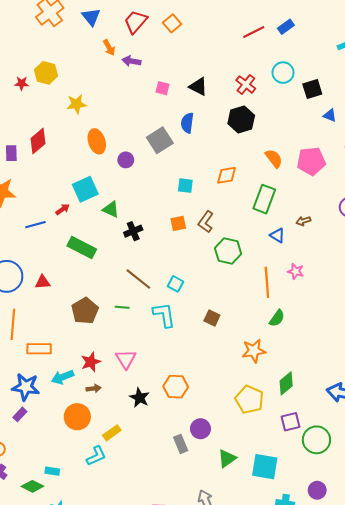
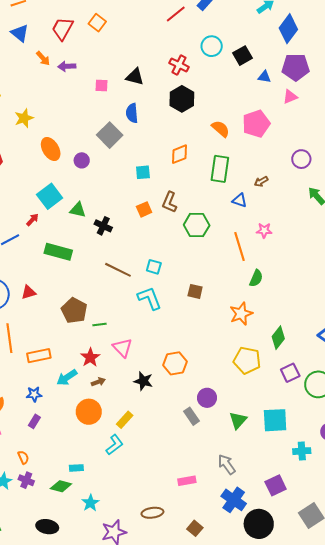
black cross: (133, 231) -> (103, 226), turned -30
green line: (122, 307) -> (99, 325), moved
blue star: (26, 387) -> (34, 394), size x0.6

